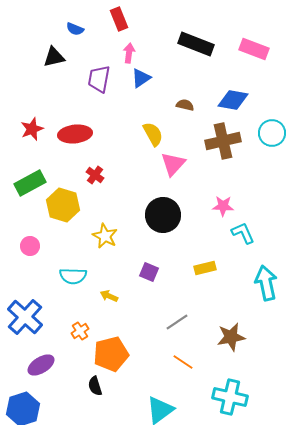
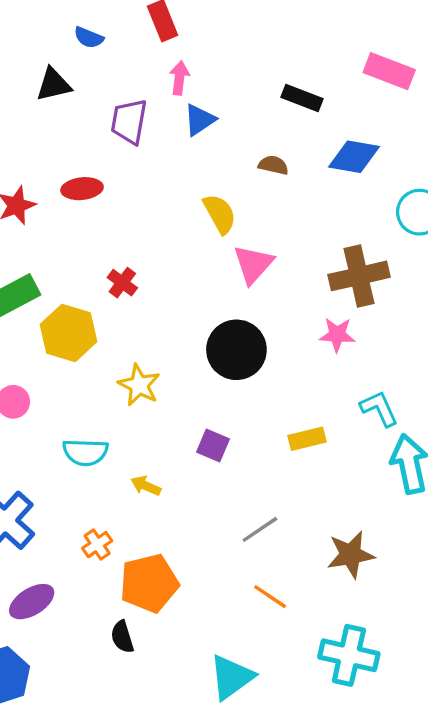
black rectangle: (196, 44) -> (302, 98), moved, size x0.7
red ellipse: (75, 134) -> (82, 189), moved, size x0.7
brown cross: (223, 141) -> (359, 276), moved
cyan L-shape: (243, 233) -> (379, 409), moved

